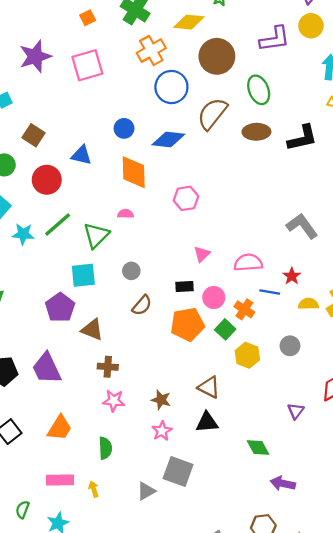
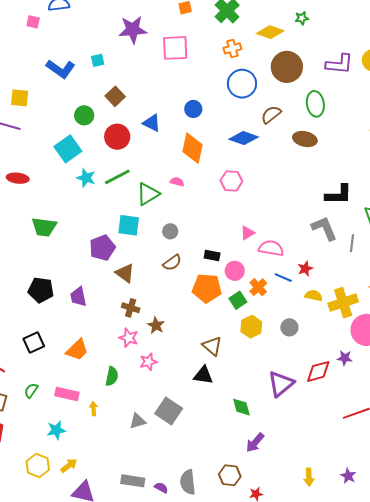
orange cross: (151, 51) -> (232, 48), size x0.7
brown semicircle: (212, 114) -> (271, 115), size x0.7
black L-shape: (302, 138) -> (339, 195), moved
blue diamond: (168, 140) -> (244, 138), moved
pink triangle: (202, 254) -> (247, 233), moved
purple trapezoid: (47, 368) -> (78, 297), size x0.7
brown star: (161, 400) -> (156, 325), moved
purple triangle: (296, 411) -> (281, 384), size x1.8
pink star: (162, 431) -> (148, 362), moved
purple arrow: (283, 483) -> (255, 443), turned -75
green semicircle: (23, 510) -> (31, 390), moved

